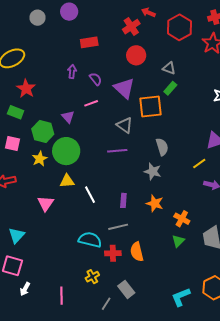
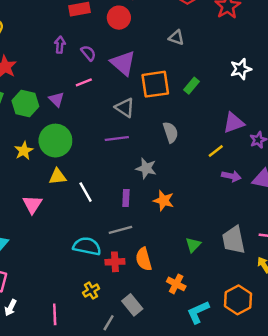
red circle: (136, 55) -> (119, 18), moved
green rectangle: (170, 88) -> (192, 86), moved
green hexagon: (43, 132) -> (25, 103), moved
gray star: (153, 172) -> (146, 168), moved
orange cross: (182, 219) -> (176, 284), moved

